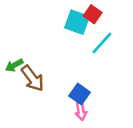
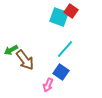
cyan line: (102, 43) -> (65, 49), moved
pink arrow: (81, 111) -> (48, 85), moved, turned 32

